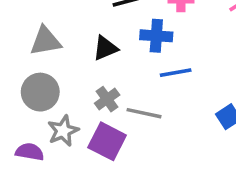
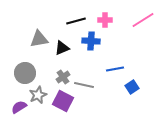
gray triangle: (45, 41) -> (39, 39), moved
blue line: (176, 73) -> (115, 69), moved
purple semicircle: (30, 152) -> (19, 107), turned -42

